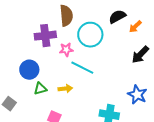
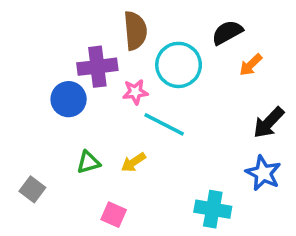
orange arrow: (135, 27) -> (251, 65), moved
black arrow: (140, 55) -> (269, 123), moved
blue circle: (29, 70) -> (69, 99), moved
yellow arrow: (65, 89) -> (133, 162), turned 152

